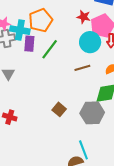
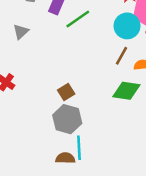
brown line: (82, 68) -> (122, 56), moved, turned -63
gray hexagon: (92, 113) -> (67, 119), moved

